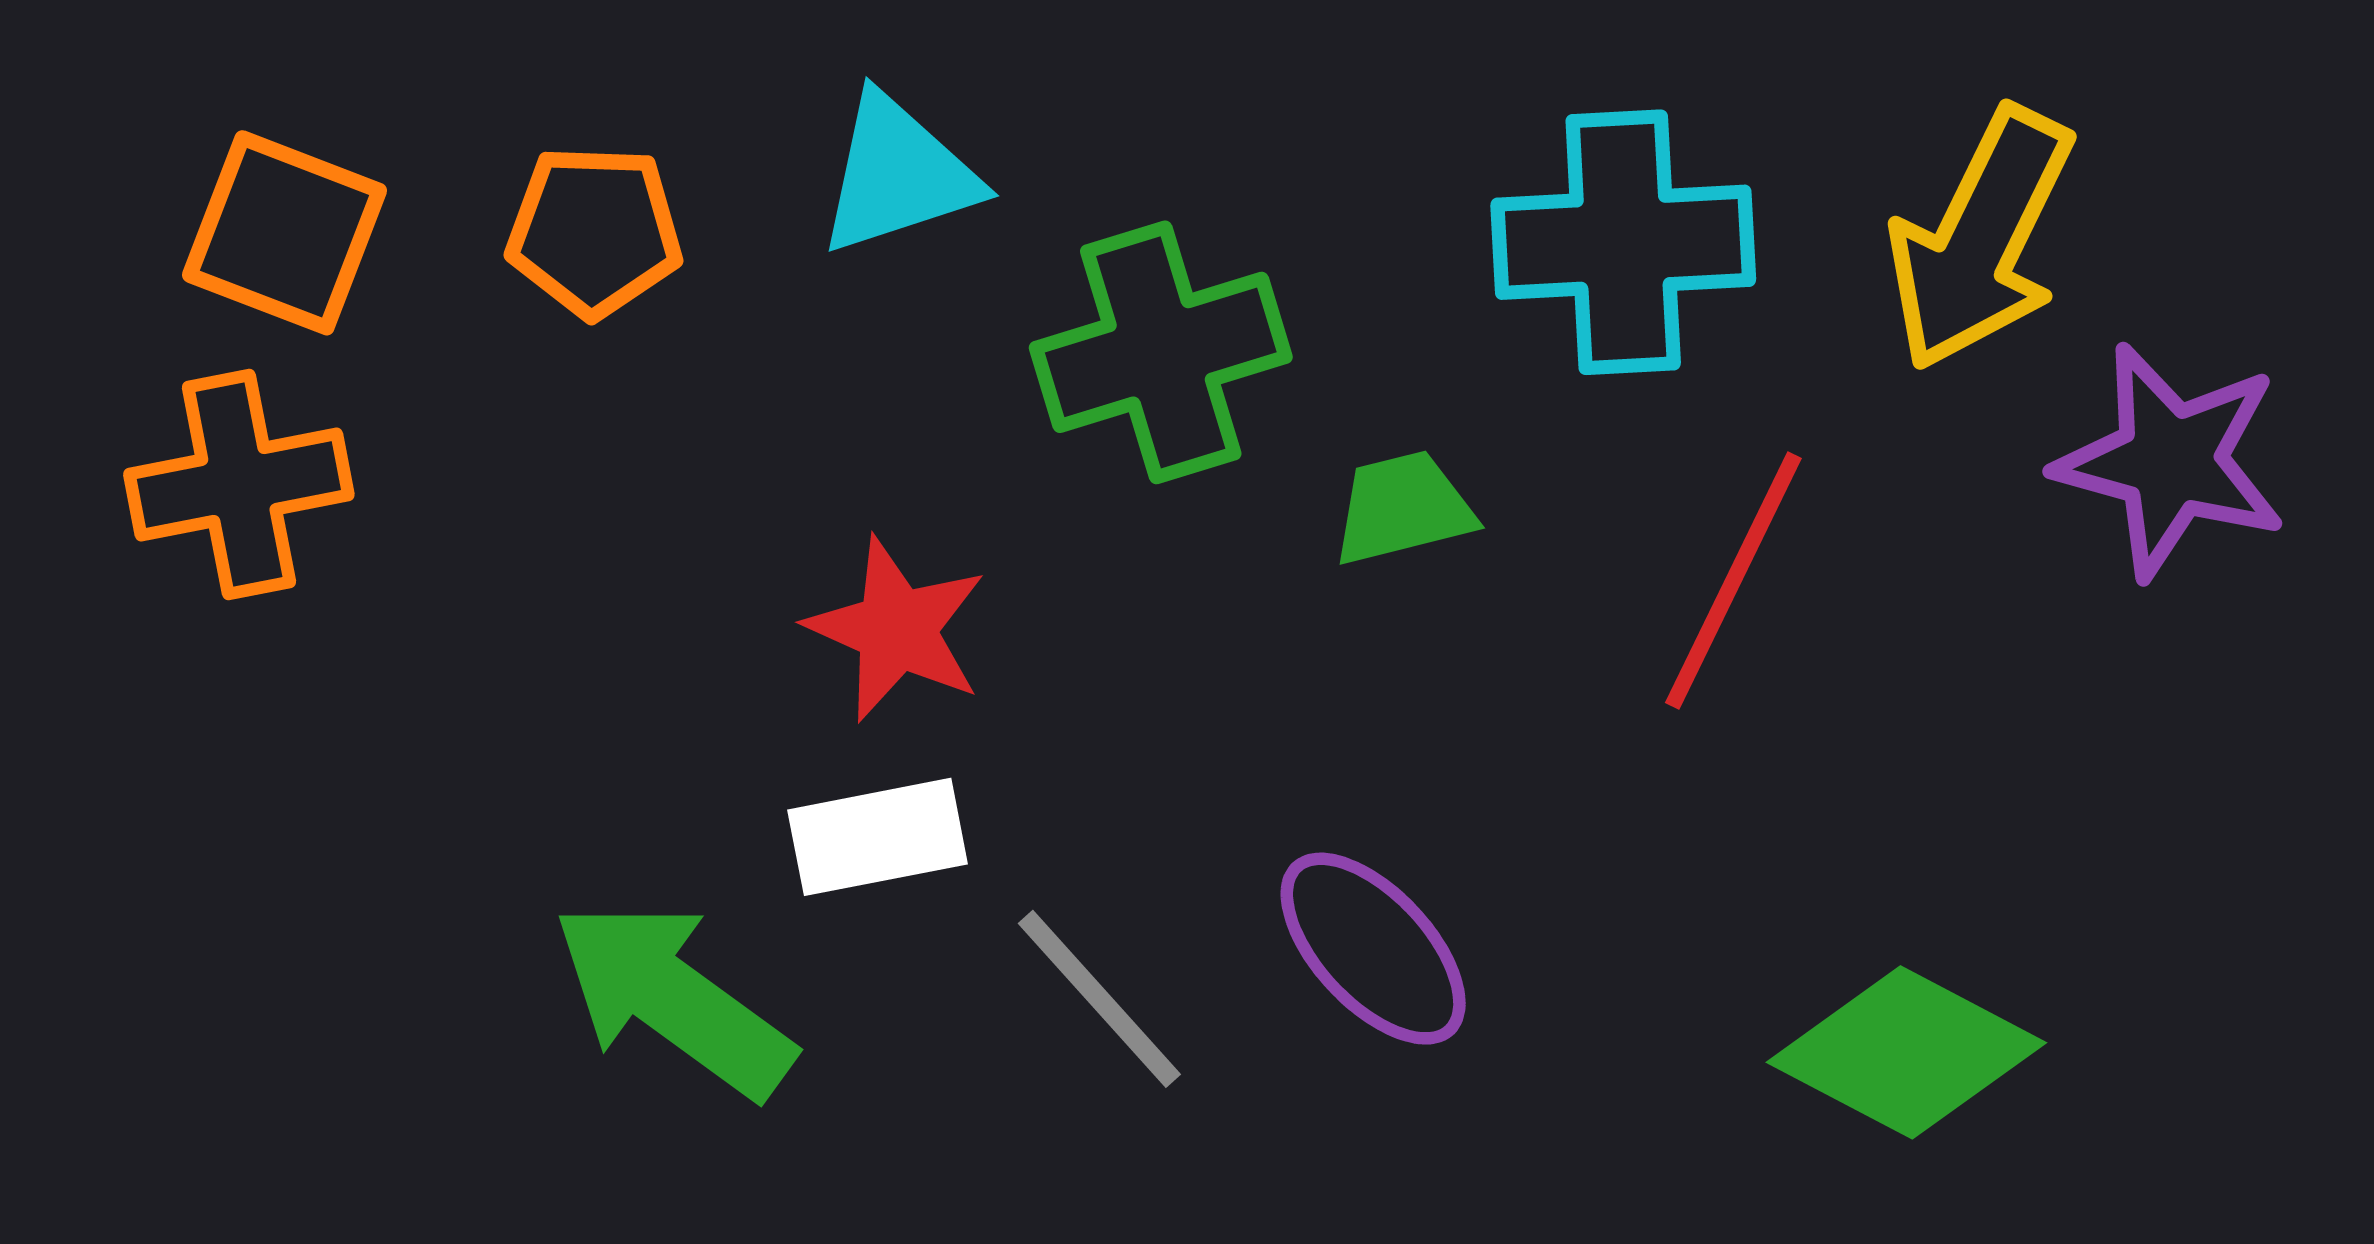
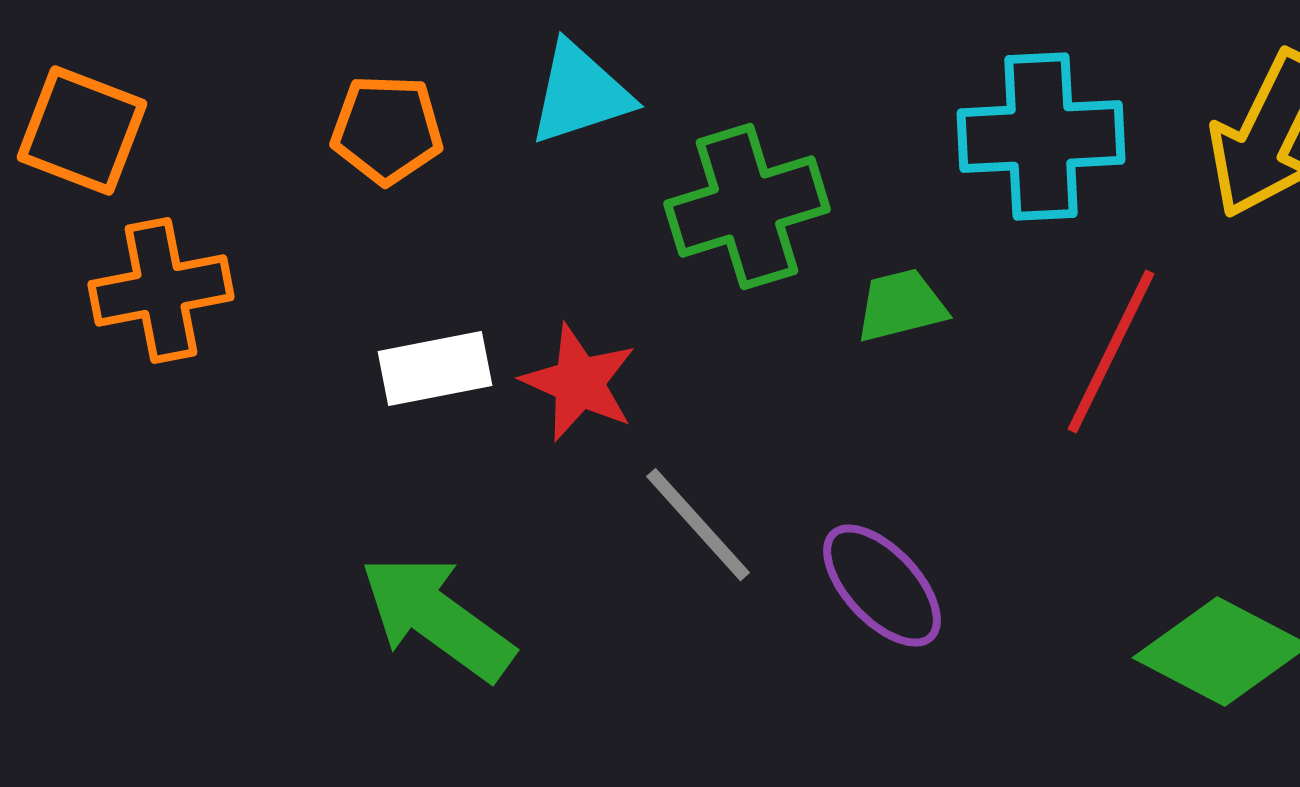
orange square: (285, 233) -> (82, 131), moved
white rectangle: (878, 837) -> (435, 369), moved
gray line: (1099, 999) -> (698, 525), moved

